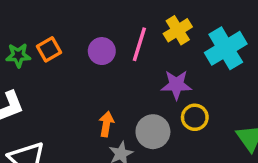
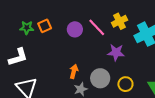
pink line: (139, 44) -> (97, 27), turned -66
yellow circle: (195, 117) -> (125, 84), moved

